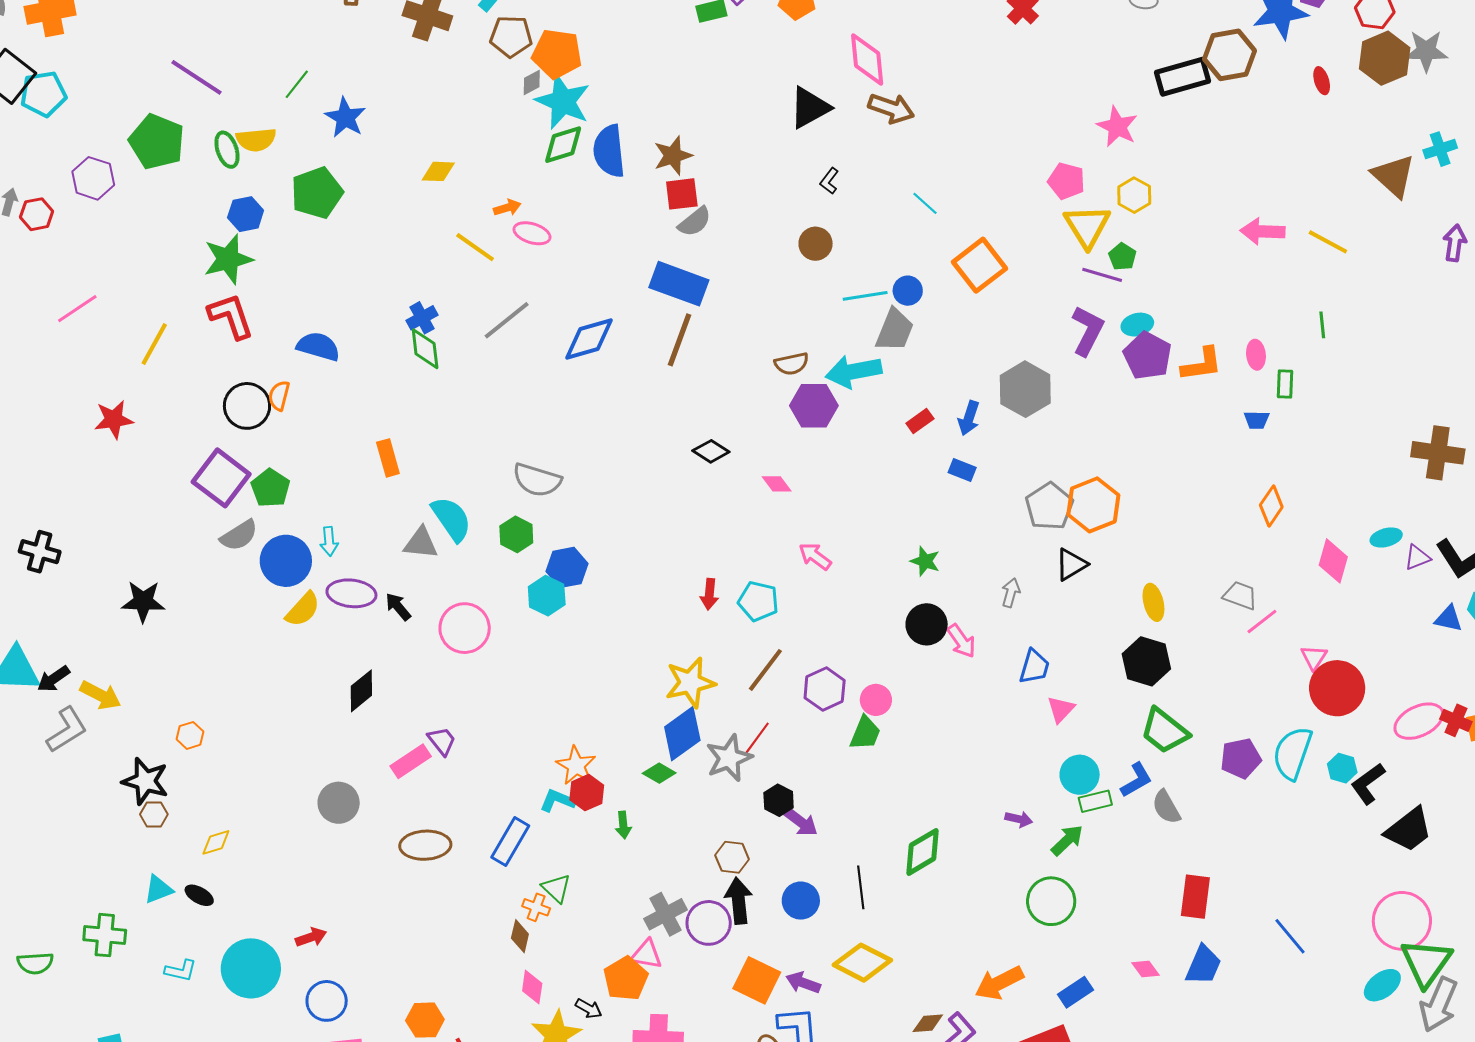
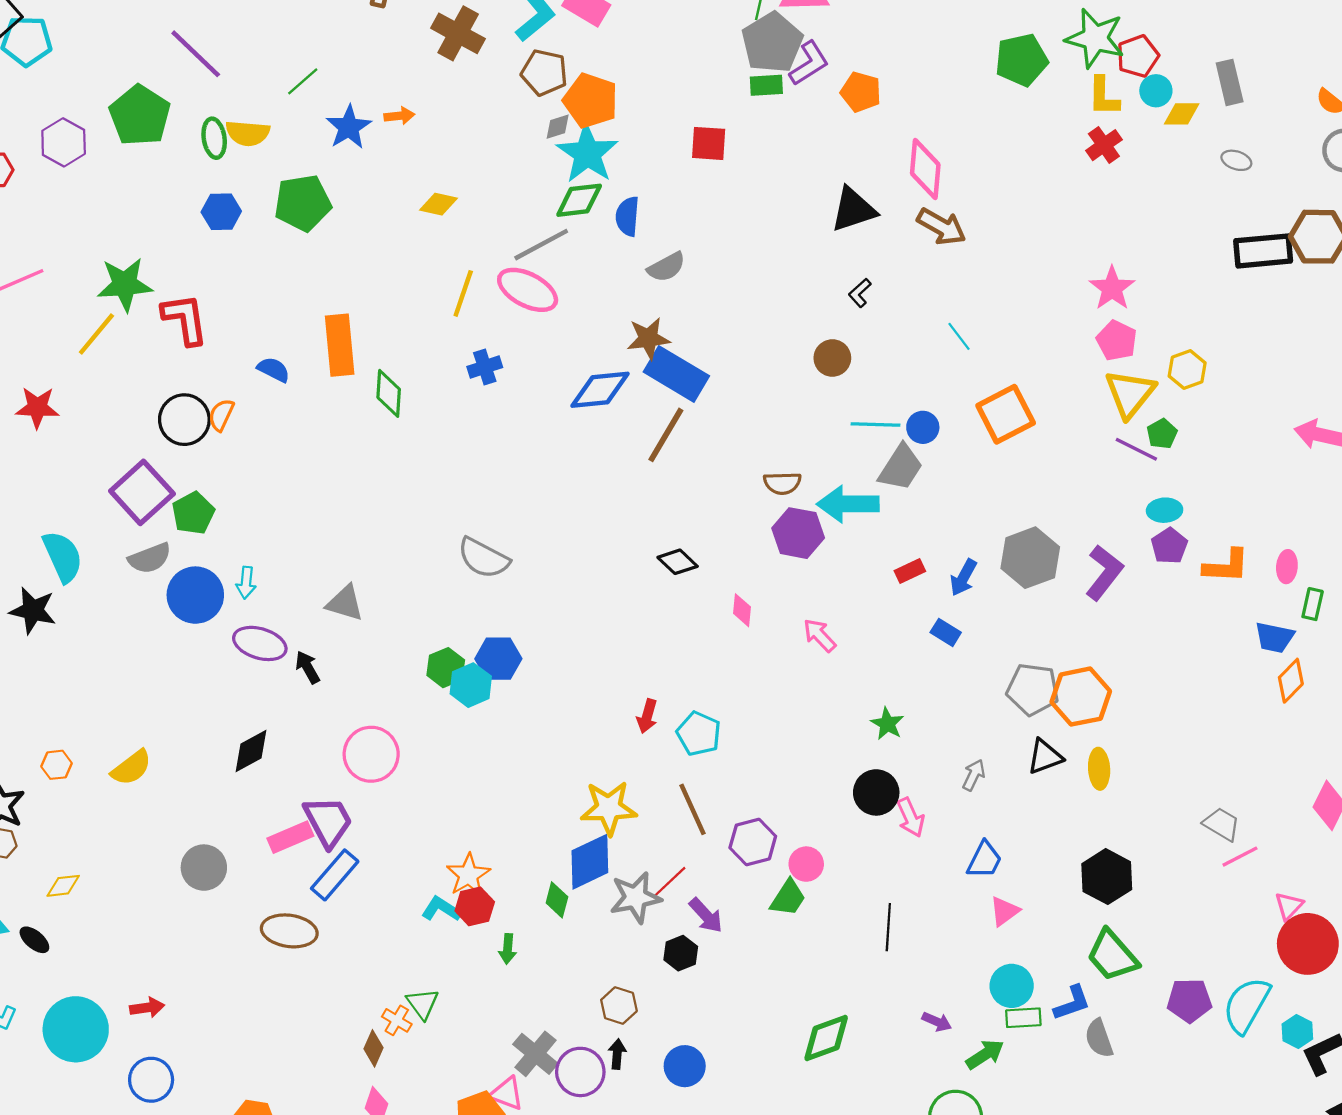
pink star: (1117, 127) -> (1112, 288), moved
blue semicircle: (609, 151) -> (627, 216), size x0.7
brown star: (673, 156) -> (648, 338), moved
red square: (682, 194) -> (709, 143), moved
orange arrow: (507, 208) -> (399, 116), moved
gray semicircle: (695, 222) -> (666, 267), moved
pink ellipse: (532, 233) -> (528, 290), size x1.5
yellow line: (475, 247) -> (463, 293), turned 63
green star: (228, 259) -> (125, 284), moved
blue cross: (422, 318) -> (485, 367), moved
gray line: (507, 320) -> (541, 245), moved
purple L-shape: (1088, 331) -> (1104, 573), moved
blue diamond: (589, 339) -> (600, 390), moved
blue semicircle: (318, 346) -> (274, 370), size x0.7
purple pentagon: (1148, 356) -> (1169, 546), size x0.7
blue trapezoid: (1257, 420) -> (1274, 637), size x1.4
orange rectangle: (388, 458) -> (340, 345), moved, size x1.5
pink diamond: (777, 484) -> (742, 610), turned 32
gray pentagon: (1049, 506) -> (1033, 689), turned 30
orange diamond: (1271, 506) -> (1291, 681), moved
cyan semicircle: (451, 519) -> (63, 557), moved
green hexagon: (516, 534) -> (446, 668), moved
pink arrow: (815, 556) -> (820, 635), moved
yellow ellipse: (1153, 602) -> (1099, 769), moved
yellow semicircle: (303, 609) -> (131, 768), moved
pink circle: (465, 628) -> (371, 754), moved
brown line: (765, 670) -> (693, 809), turned -72
purple trapezoid: (442, 741) -> (328, 821), size x1.6
green diamond: (659, 773) -> (557, 900), turned 64
purple arrow: (801, 822) -> (706, 915), moved
blue rectangle: (510, 842) -> (335, 875), moved
black line: (861, 887) -> (888, 927), moved
black arrow: (739, 901) -> (617, 1054), size x0.6
gray cross: (666, 914) -> (535, 1054), turned -33

